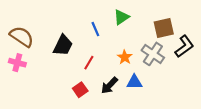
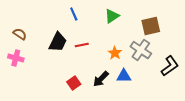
blue line: (95, 29) -> (74, 14), moved
brown semicircle: (22, 37) -> (20, 34), size x0.6
black L-shape: (184, 46) -> (170, 66), moved
red line: (89, 63) -> (82, 45), moved, turned 48

